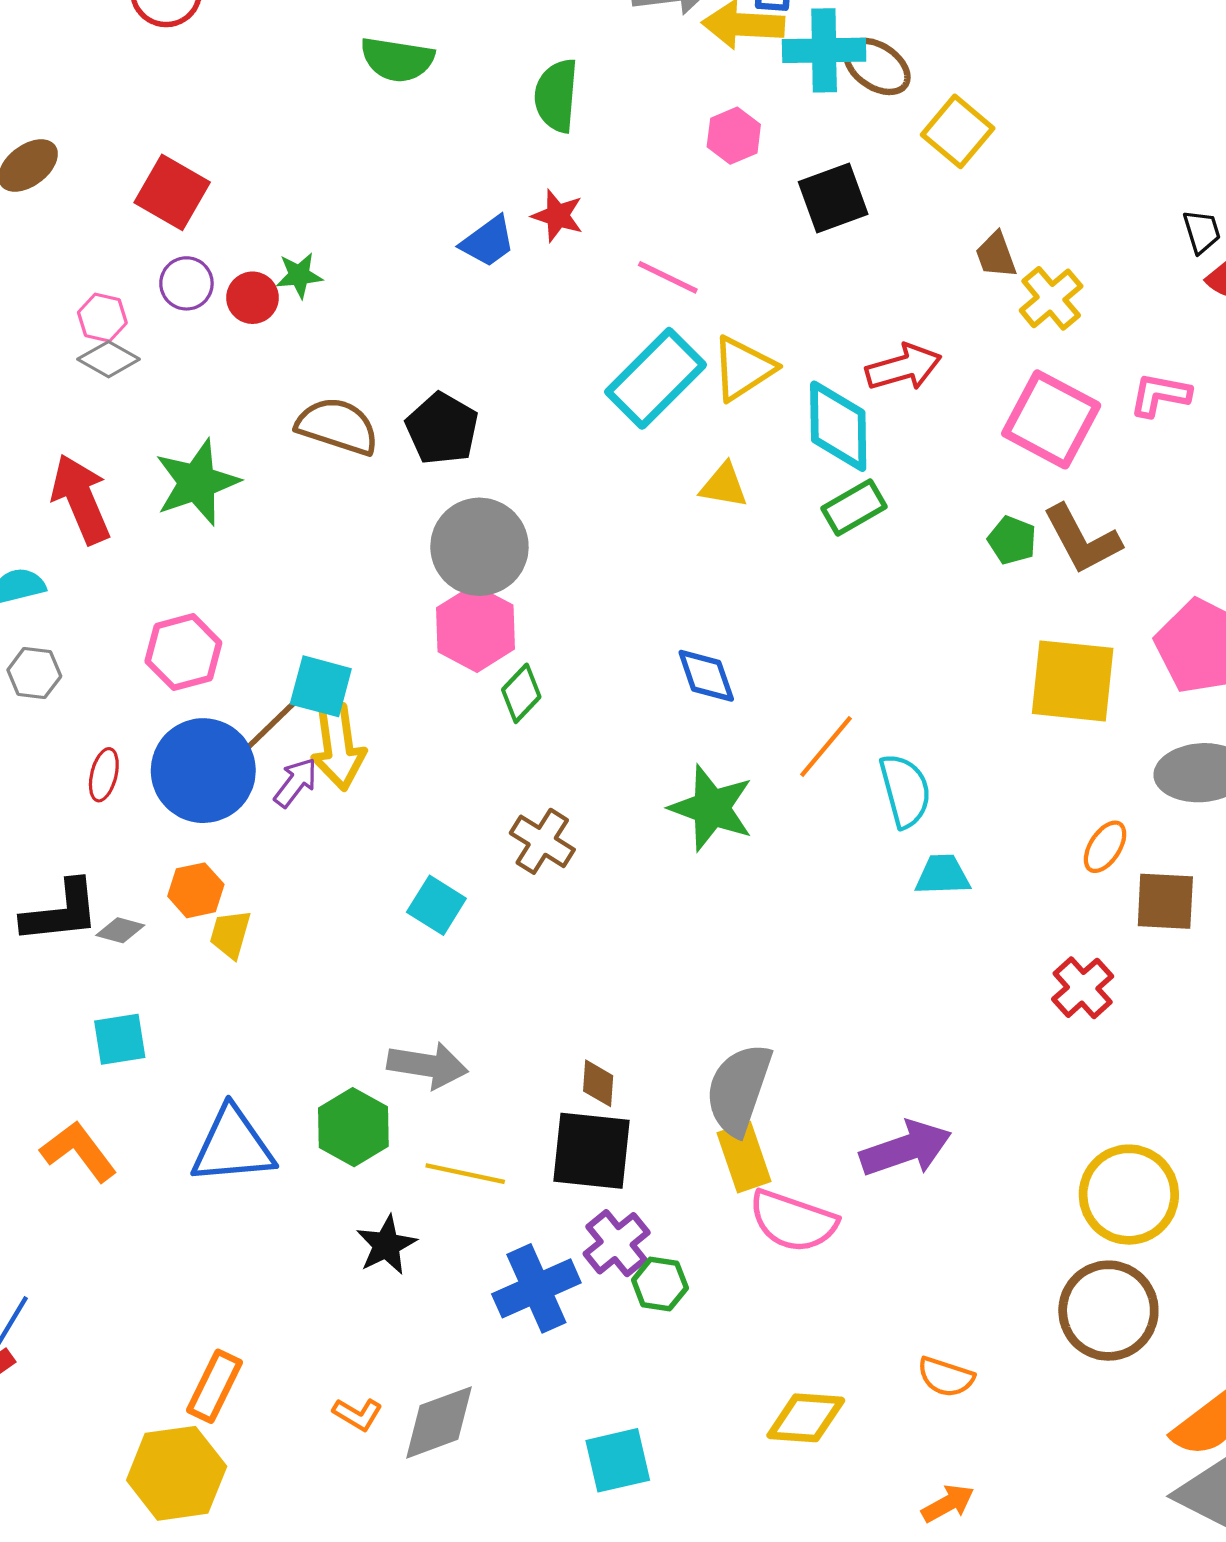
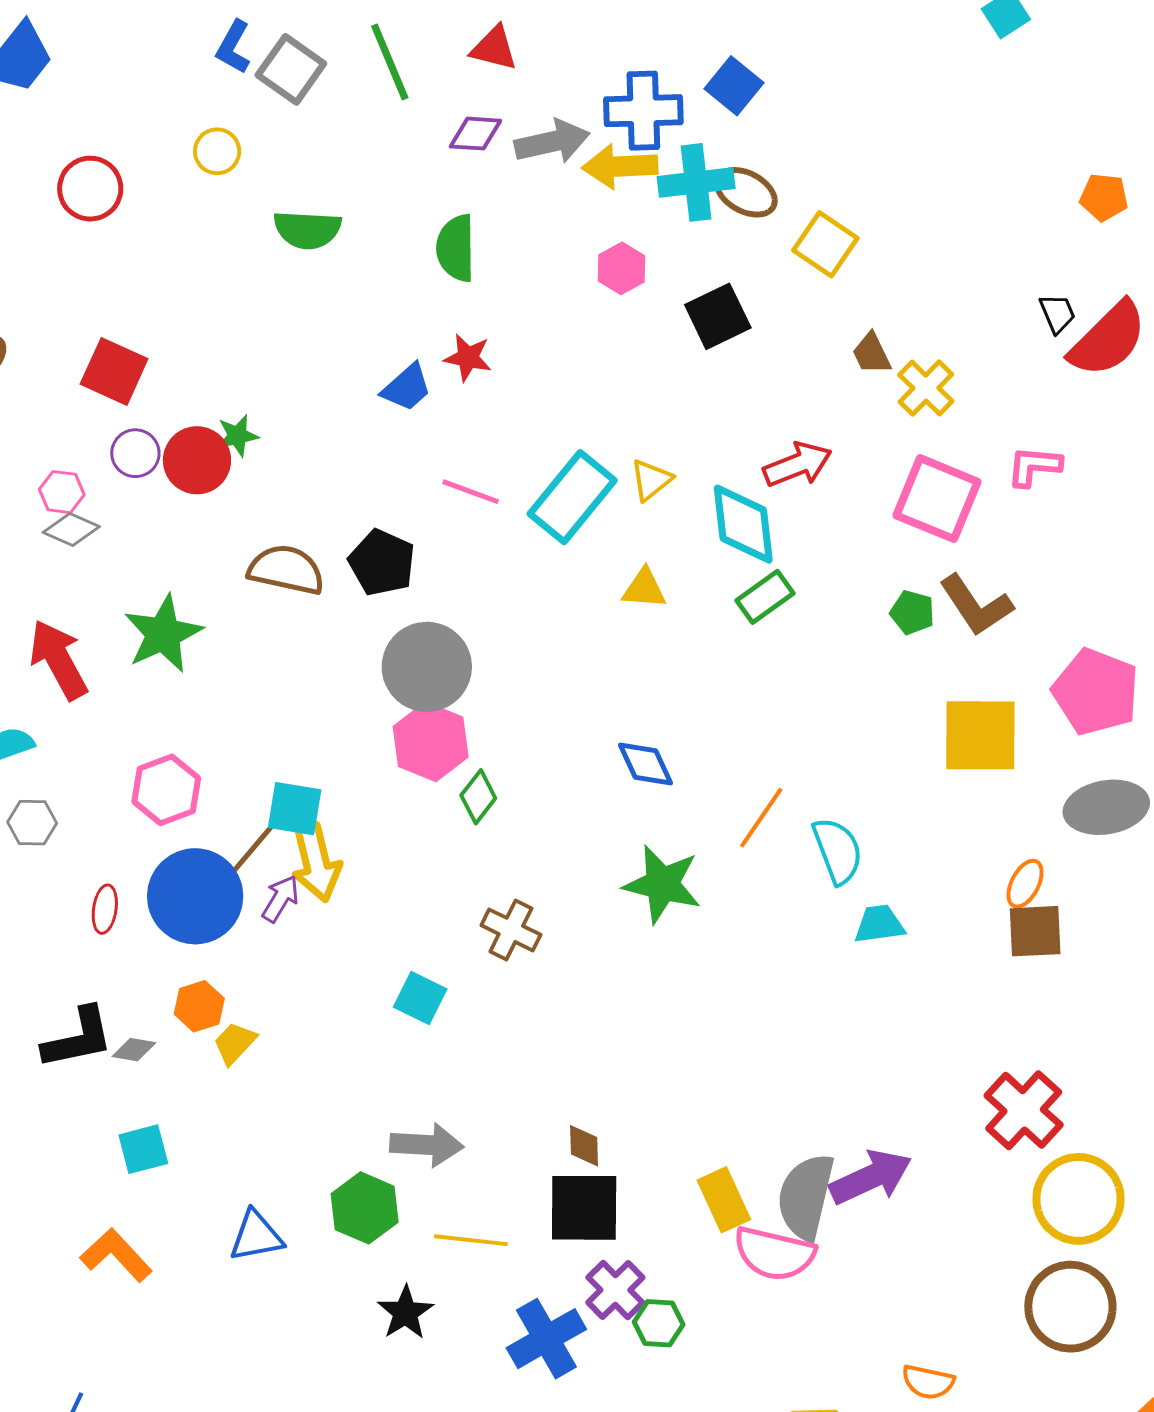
pink line: (668, 277) -> (471, 492), moved
red circle: (253, 298) -> (197, 460), size x1.4
yellow triangle: (743, 368) -> (651, 480), size x0.7
brown square: (1165, 901) -> (1035, 931), moved
yellow trapezoid: (230, 934) -> (235, 1043), turned 33
red cross: (1083, 988) -> (1024, 1110), moved, size x1.4
gray semicircle: (739, 1089) -> (806, 1196), moved
blue triangle: (233, 1146) -> (256, 1236), size x0.7

